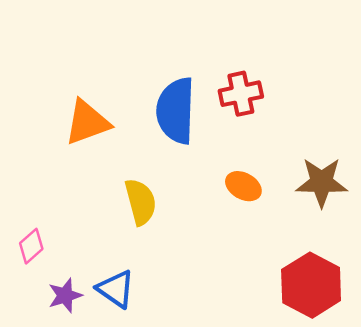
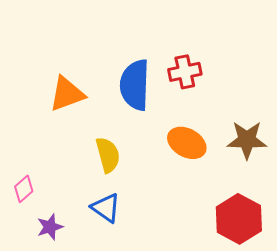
orange ellipse: (243, 186) -> (187, 143), size x1.4
blue triangle: (116, 289) -> (106, 208), moved

